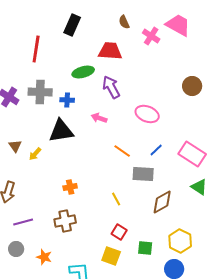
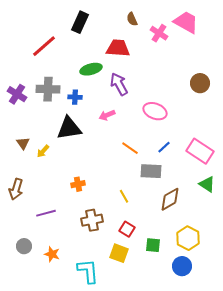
red line: (36, 49) -> (44, 46), turned 40
pink arrow: (99, 118) -> (107, 115), turned -42
brown cross: (65, 221) -> (92, 220), moved
purple line: (23, 222) -> (46, 213), moved

